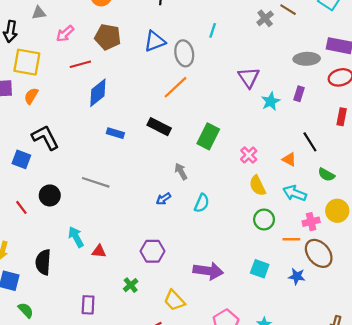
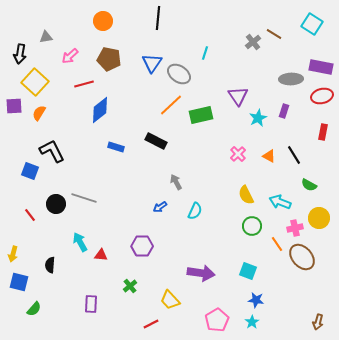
blue triangle: (155, 41) -> (152, 63), turned -35
gray ellipse: (184, 53) -> (179, 74), turned -45
yellow square: (27, 62) -> (35, 82), turned 32
green rectangle: (208, 136) -> (201, 115), moved, turned 50
pink cross: (249, 155) -> (238, 154), moved
orange triangle: (289, 159) -> (269, 156), moved
gray line: (96, 182) -> (84, 198), moved
orange line: (291, 239) -> (277, 244), turned 56
purple hexagon: (153, 251) -> (142, 246), moved
black semicircle: (43, 262) -> (50, 265), size x0.7
blue star: (297, 276) -> (256, 300), moved
green semicircle: (26, 310) -> (34, 309), turned 84

